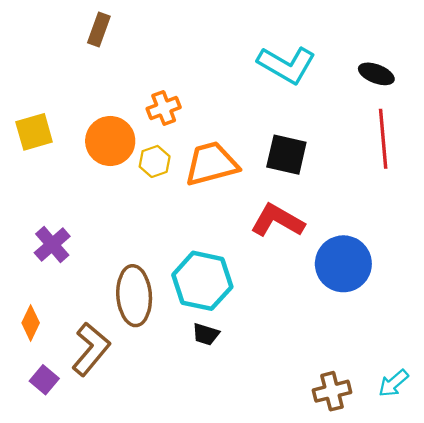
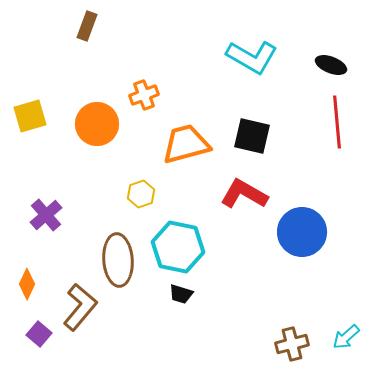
yellow hexagon: (155, 161) -> (141, 194), moved

